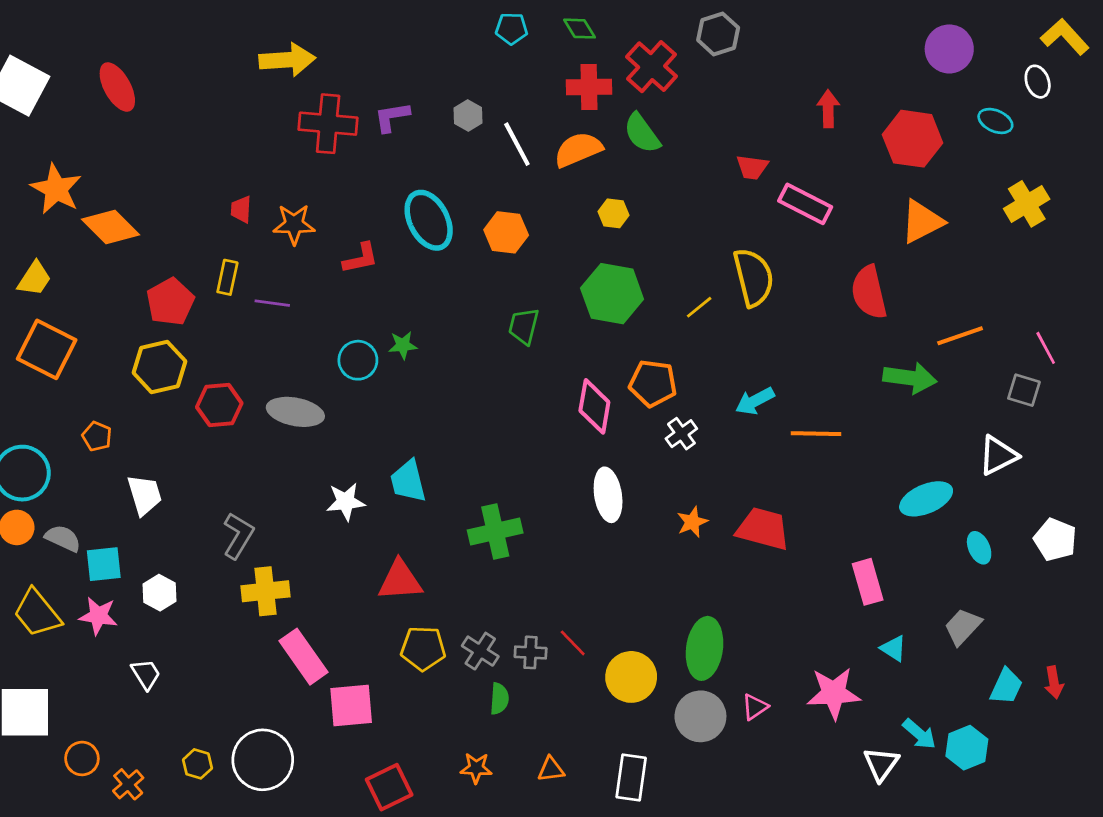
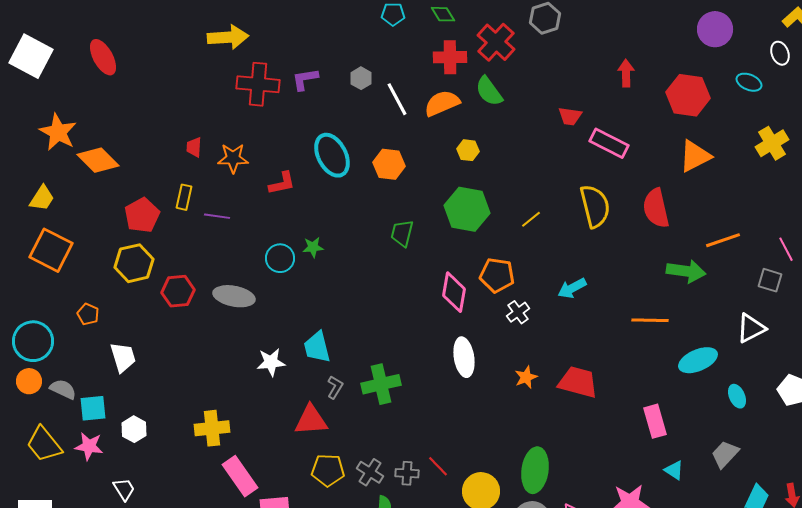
yellow semicircle: (753, 277) -> (595, 206), moved
orange line: (816, 434) -> (650, 320), moved
gray L-shape: (238, 536) -> (335, 387), moved, size x0.7

